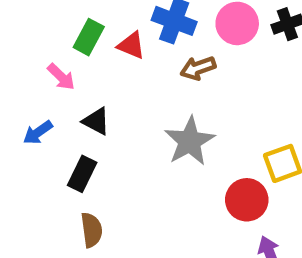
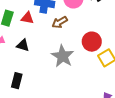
black triangle: (96, 121) -> (23, 45), moved
red circle: (247, 200) -> (92, 42), moved

